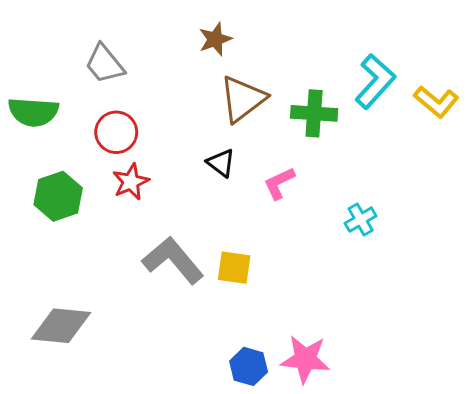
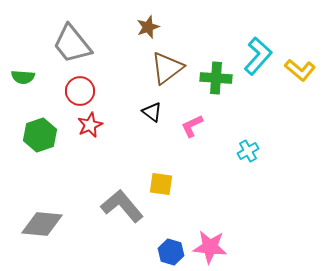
gray trapezoid: (105, 64) -> (72, 44), size x1.4
green semicircle: (33, 112) -> (23, 77), size x0.7
gray L-shape: (173, 260) -> (122, 206), moved

